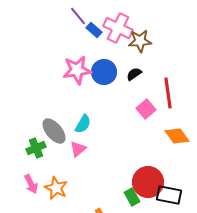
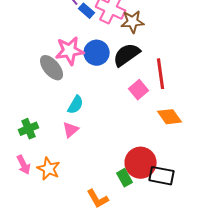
black semicircle: (134, 74) -> (127, 55), size x1.8
gray ellipse: (54, 131) -> (52, 68), moved

